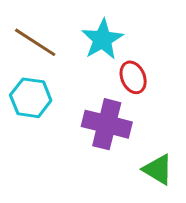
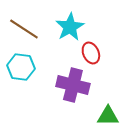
green triangle: (158, 170) -> (108, 116), turned -30

